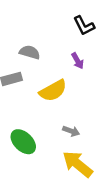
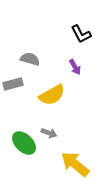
gray arrow: (71, 131) -> (49, 133), moved

